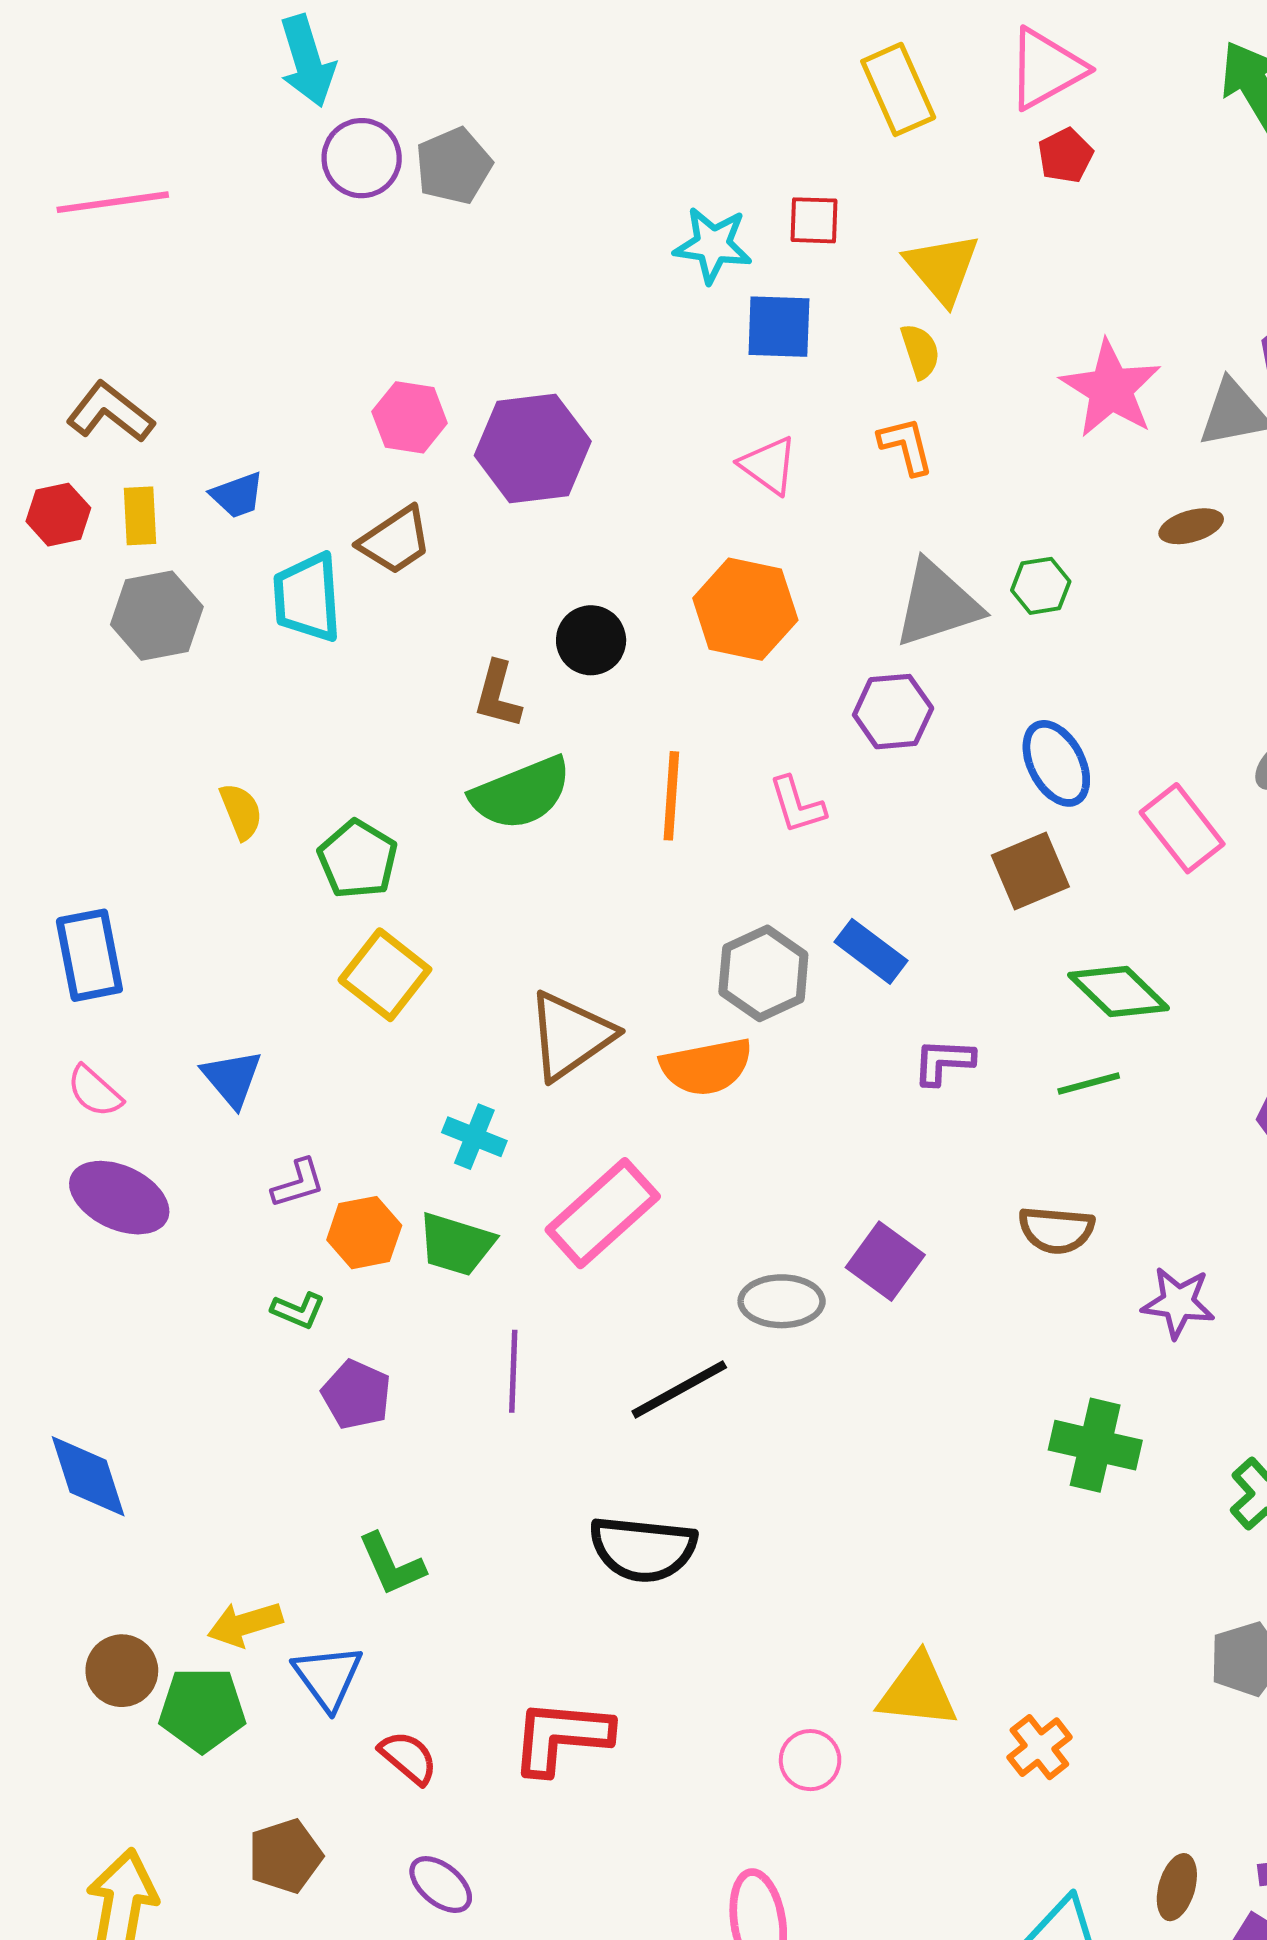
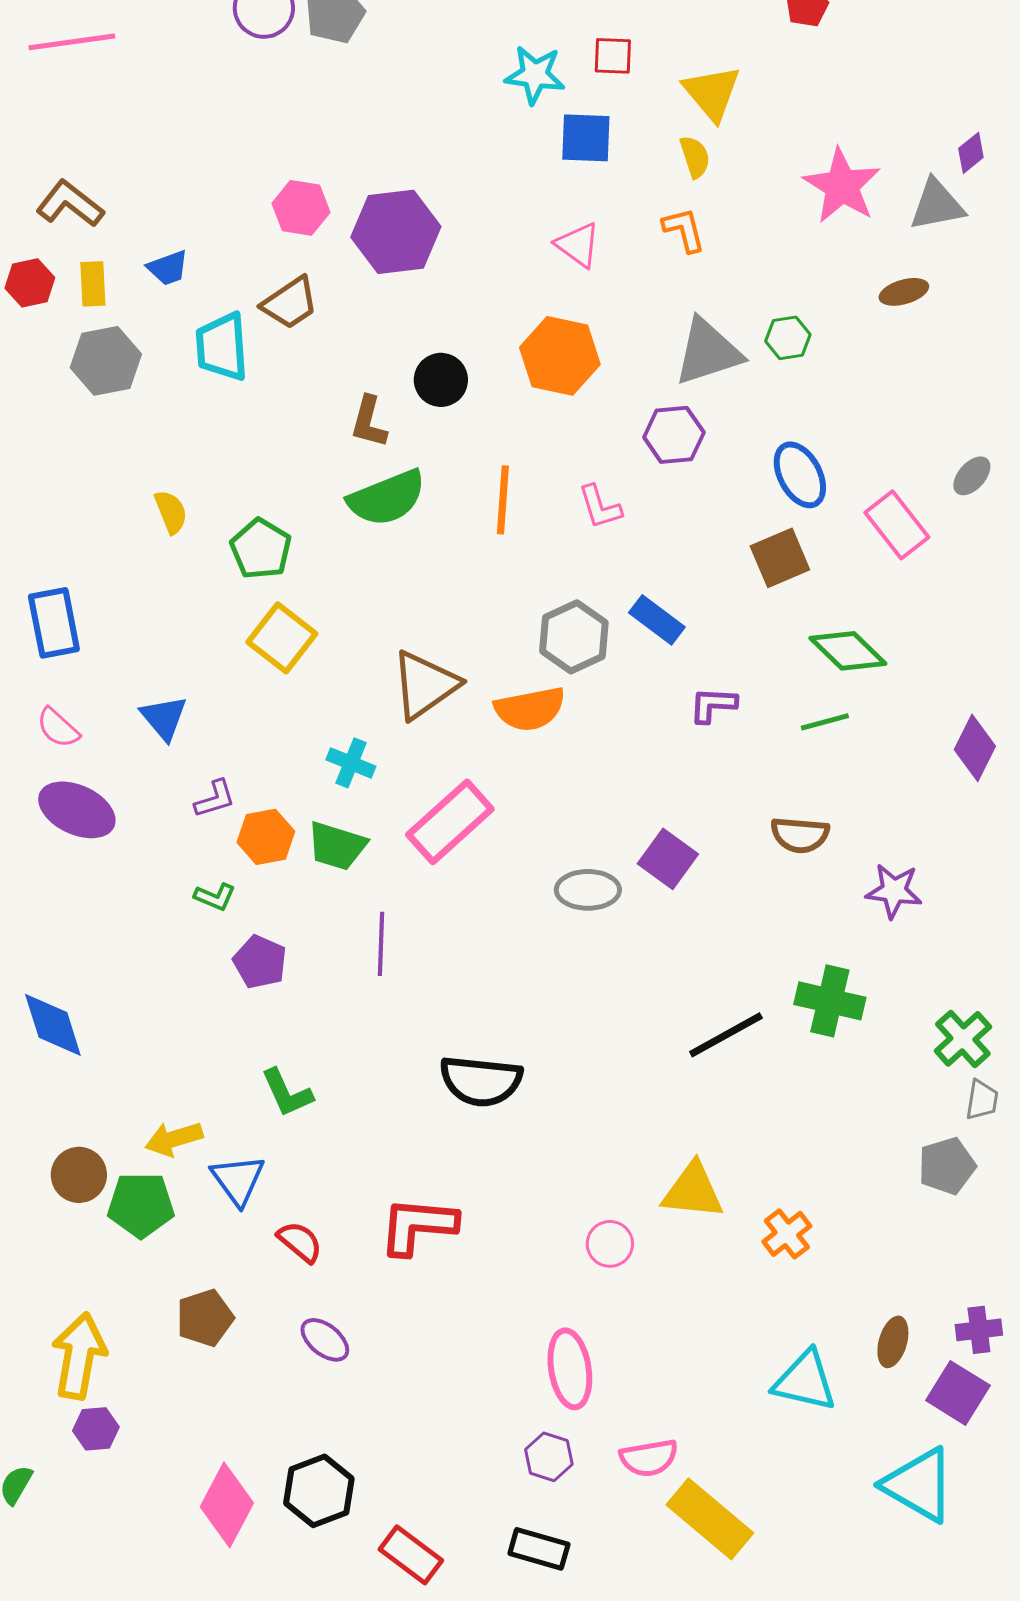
black line: (679, 1389) -> (726, 1035), moved

